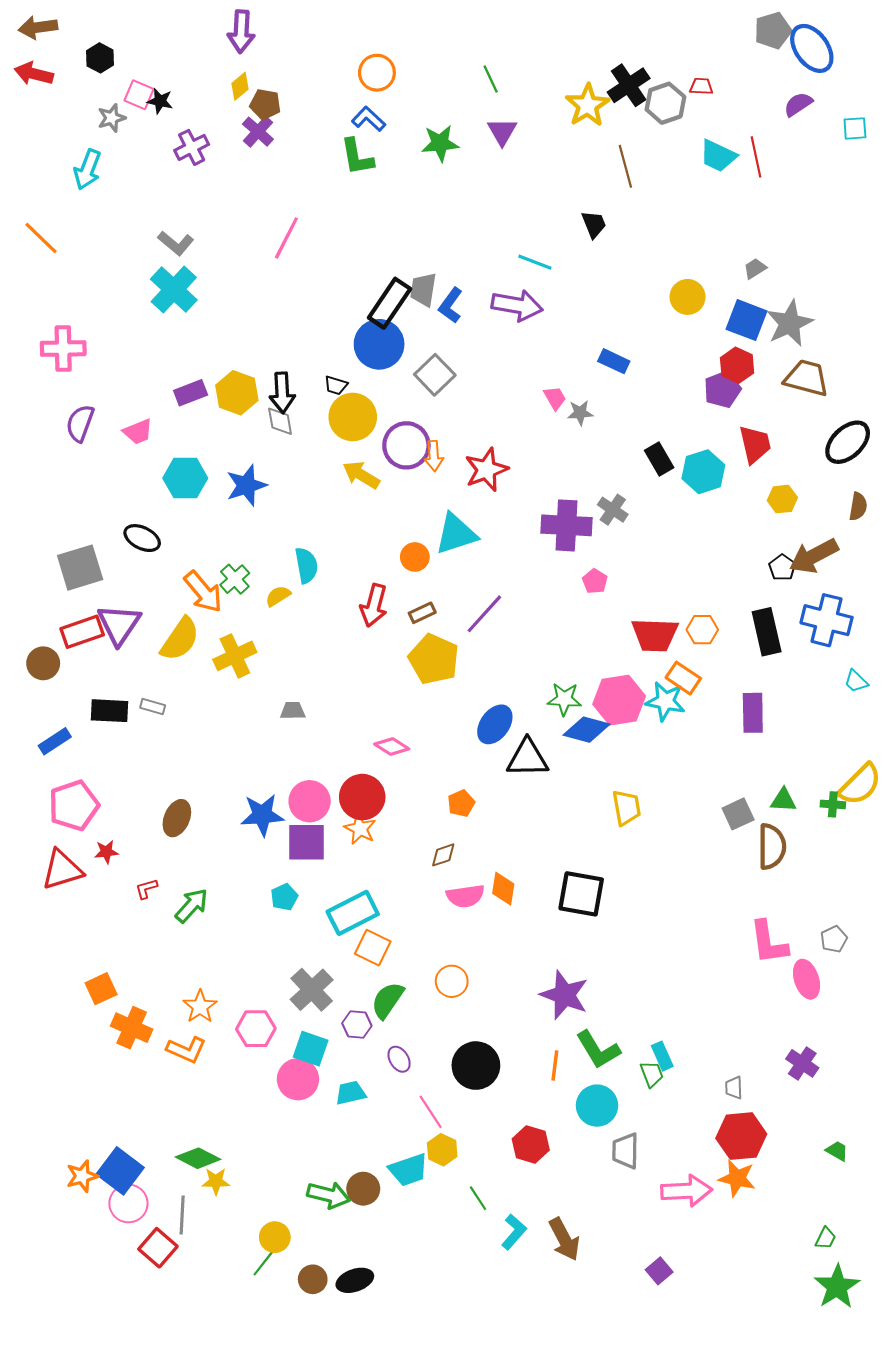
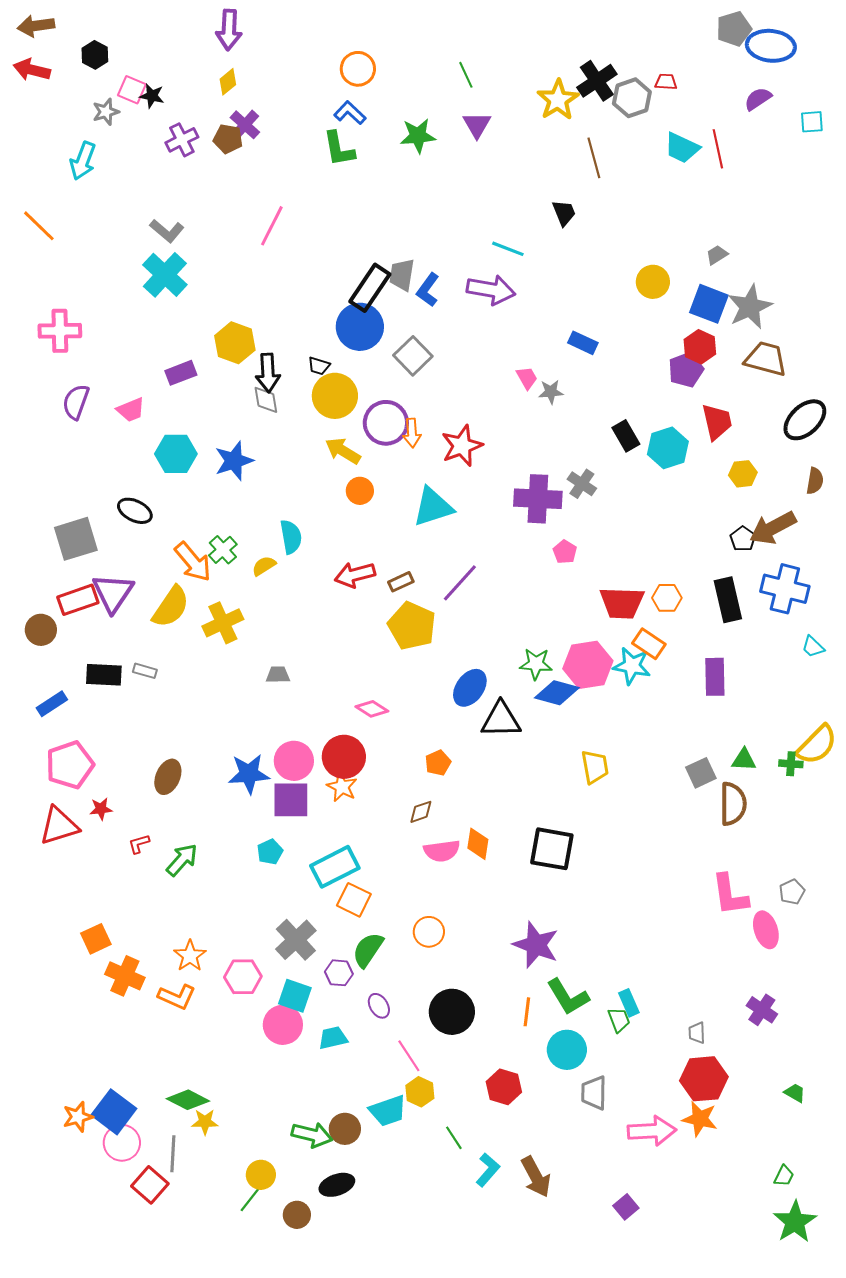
blue ellipse: (812, 48) -> (771, 46), turned -48
brown pentagon: (265, 104) -> (228, 139), moved
yellow hexagon: (237, 393) -> (235, 343), moved
orange circle: (415, 557) -> (360, 491), moved
red arrow: (374, 605) -> (355, 575), turned 60
black ellipse: (355, 1280) -> (337, 1185), moved

